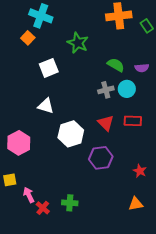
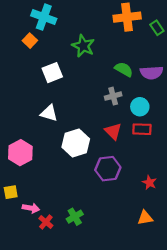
purple semicircle: (142, 68) -> (152, 73), size x1.5
cyan circle: (127, 89) -> (140, 107), moved
pink arrow: (29, 195) -> (31, 208), turned 126
green cross: (70, 203) -> (75, 217), turned -35

